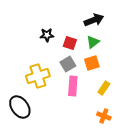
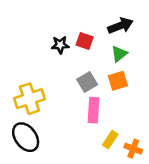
red square: (70, 43) -> (85, 41), moved
yellow cross: (38, 76) -> (29, 99), moved
yellow rectangle: (104, 88) -> (110, 140), moved

